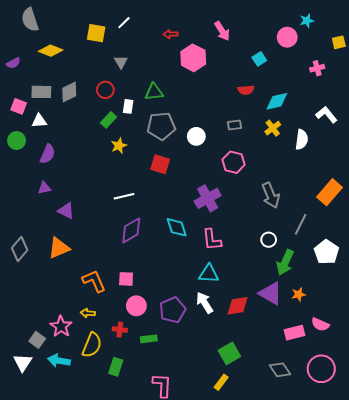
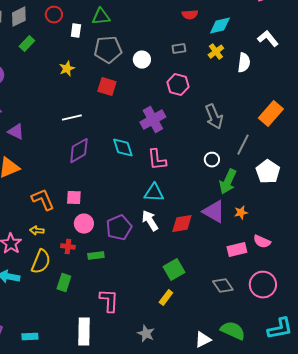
green rectangle: (108, 120) -> (27, 44), moved

